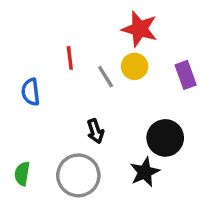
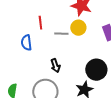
gray line: (106, 77) -> (61, 34), turned -56
blue semicircle: (31, 92) -> (26, 43), moved

